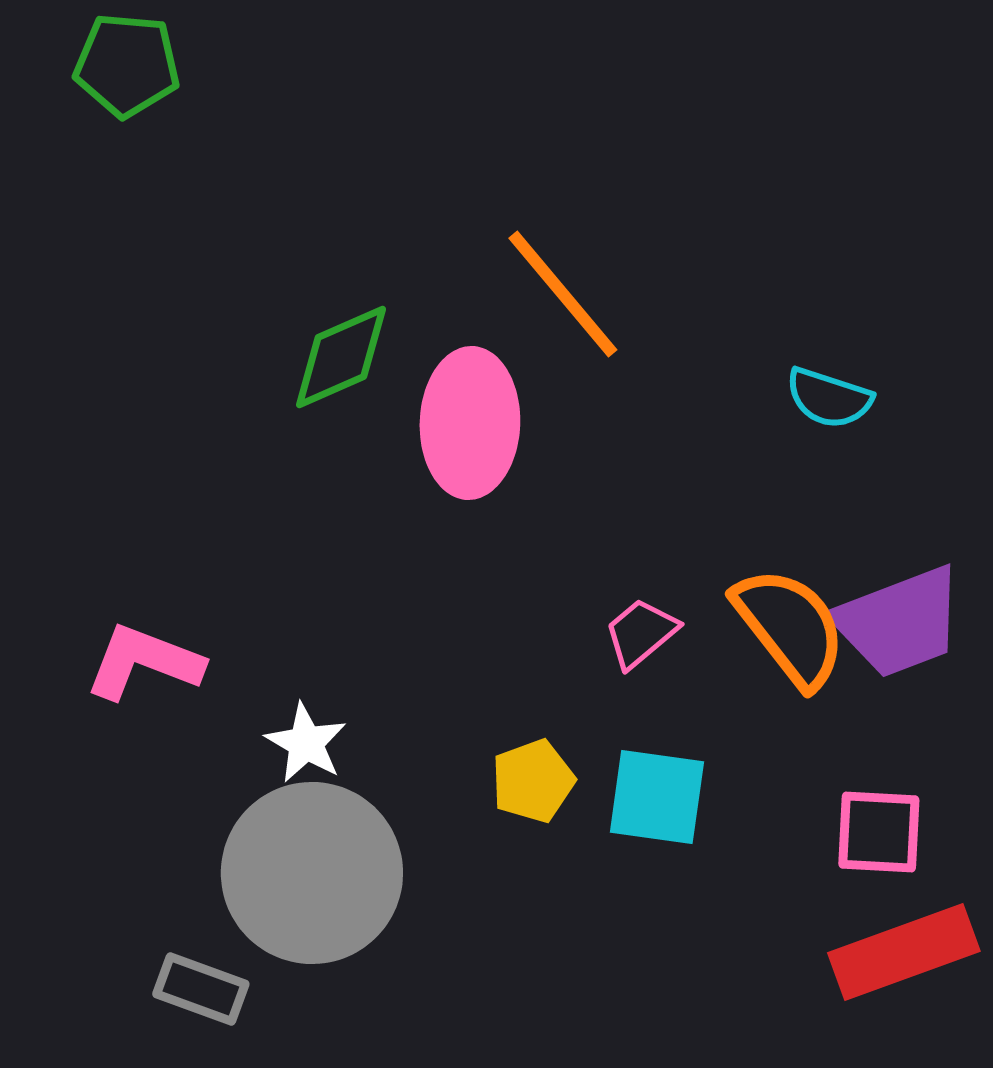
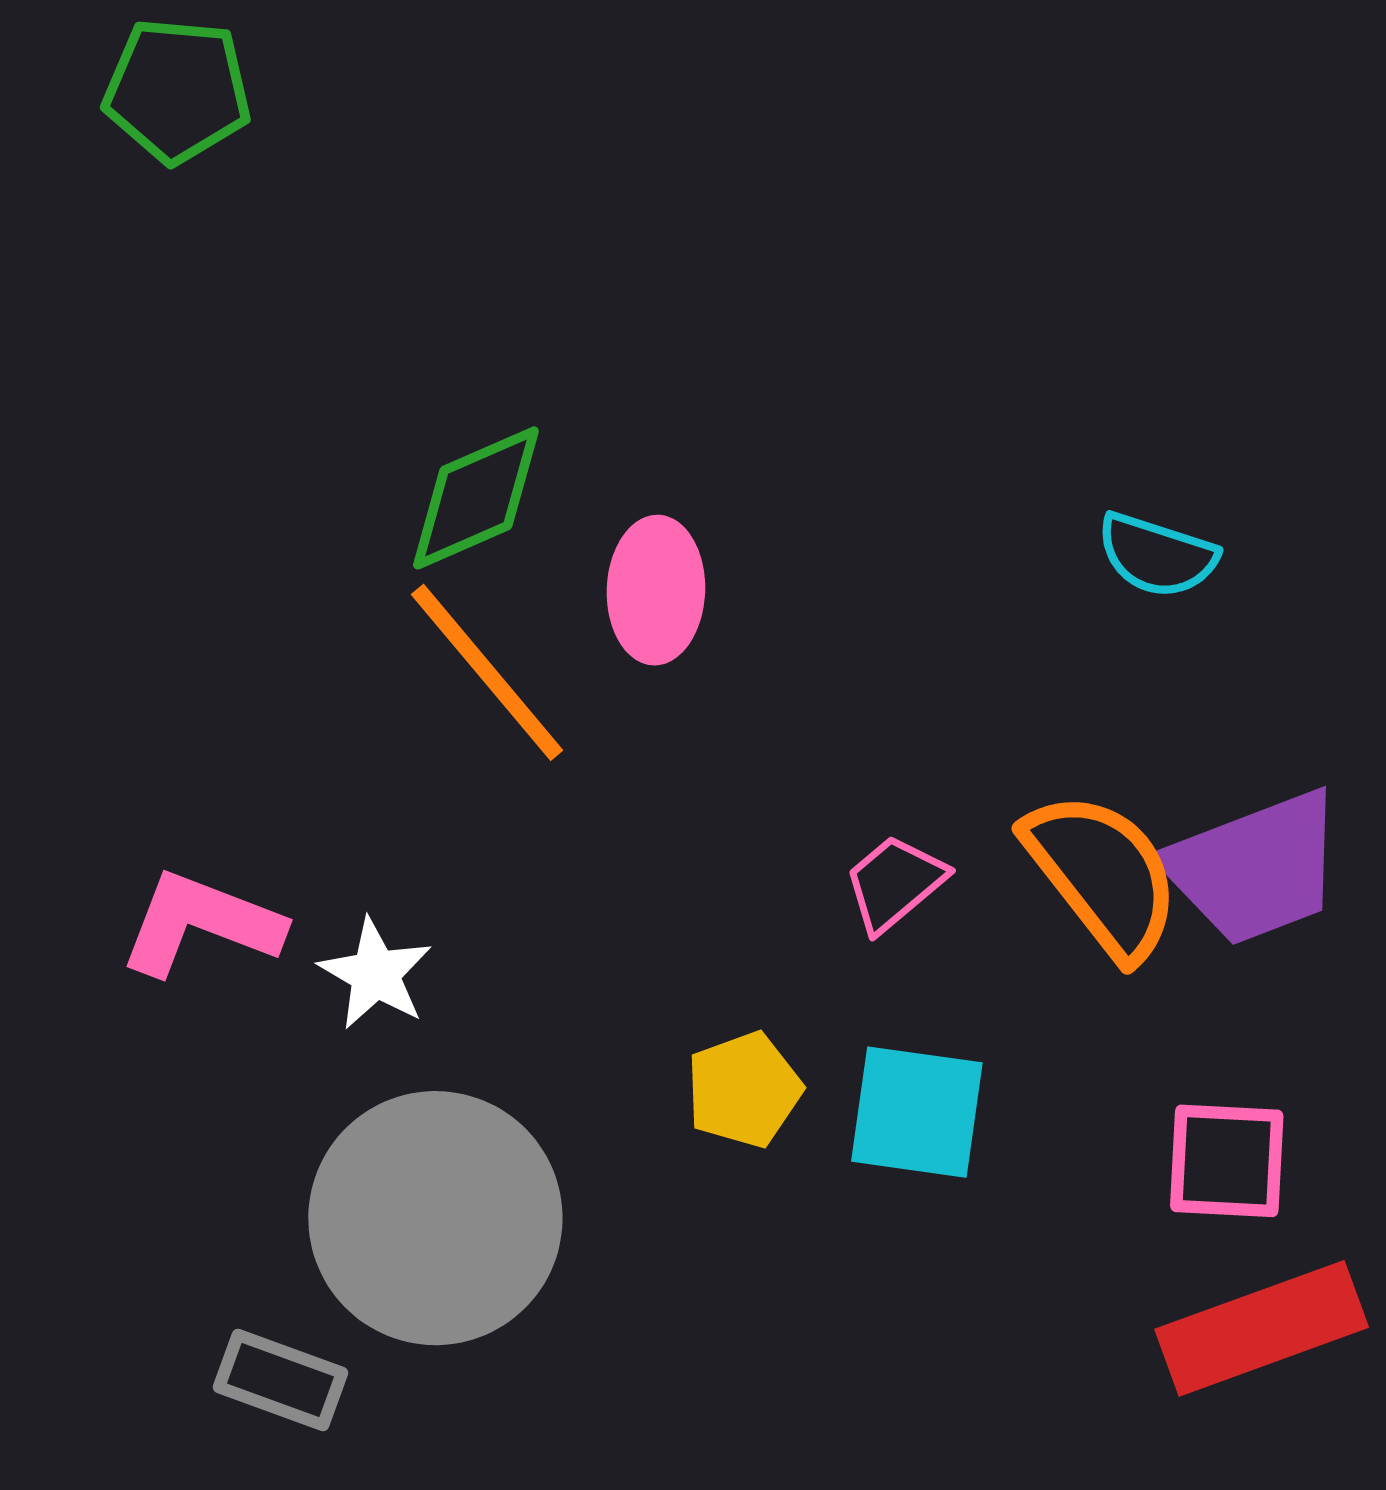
orange line: (563, 294) -> (487, 672), moved
pink ellipse: (470, 423) -> (656, 590), size x0.7
white star: (306, 743) -> (375, 974), moved

